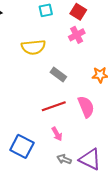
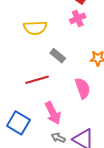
red line: (54, 106) -> (37, 80), moved
pink arrow: (57, 134) -> (53, 113), size x1.6

